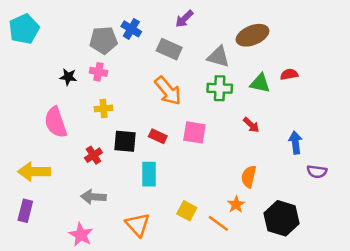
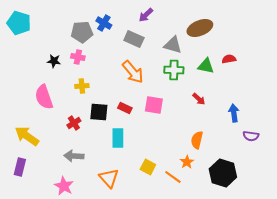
cyan pentagon: (24, 29) -> (19, 23), turned -30
yellow arrow: (34, 172) -> (27, 136), turned 35

